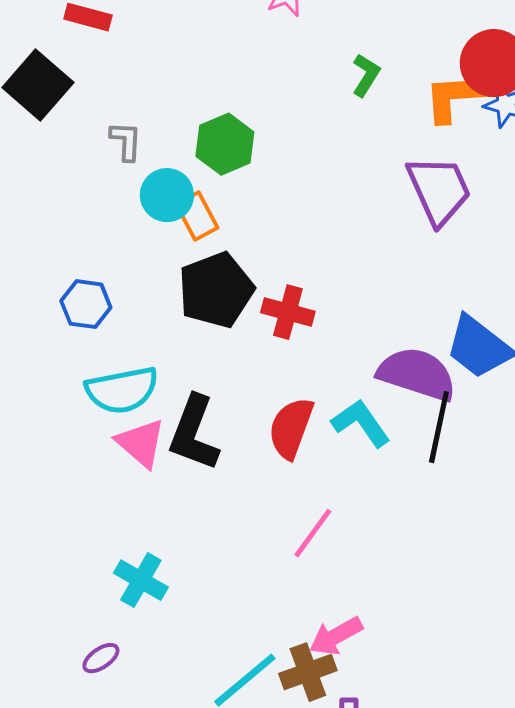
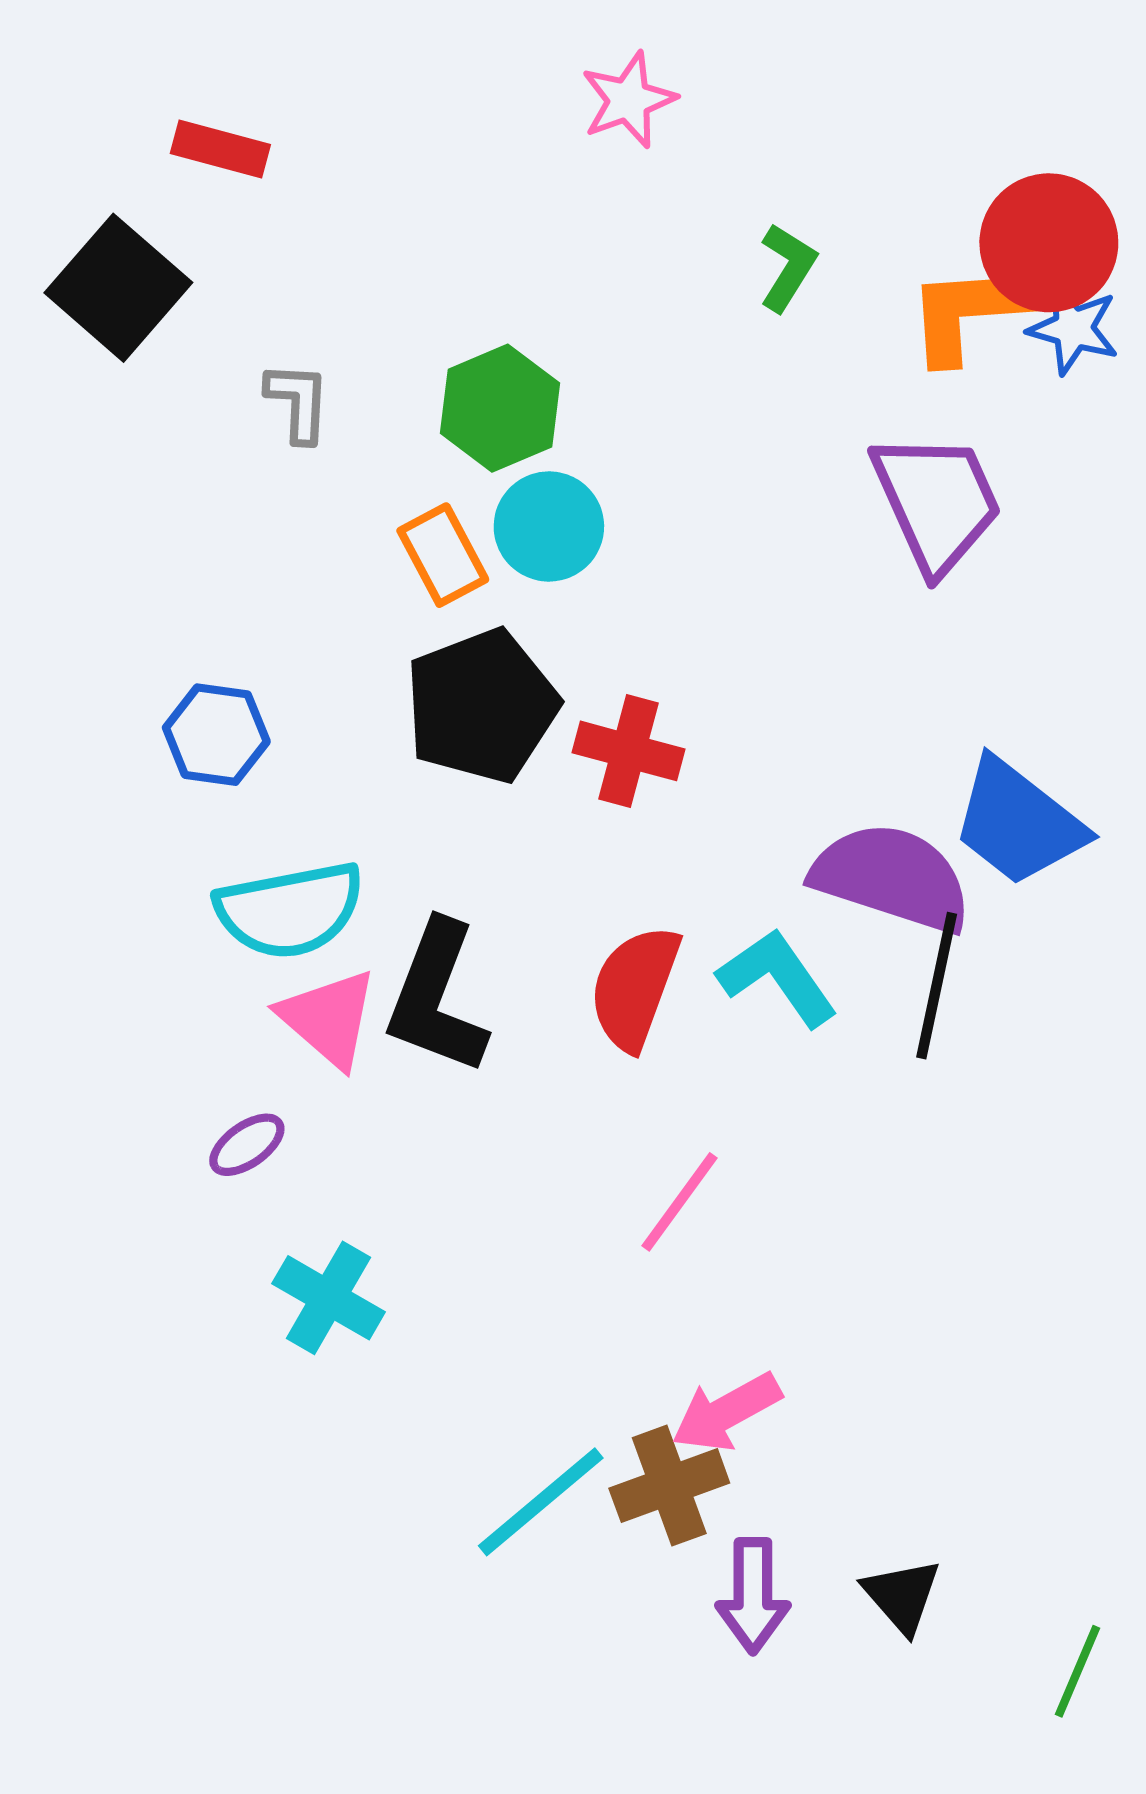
cyan circle: (167, 195) -> (549, 526), moved
purple ellipse: (101, 658) -> (247, 1145), moved

